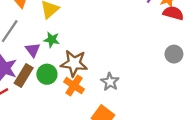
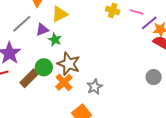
purple triangle: (33, 50) -> (42, 30), moved, turned 32
brown rectangle: (24, 75) -> (29, 78), moved

